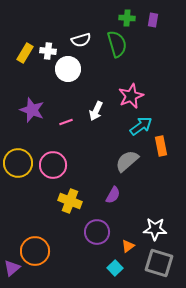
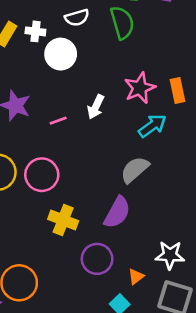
orange rectangle: (161, 146) -> (177, 90), moved
purple semicircle: (113, 195) -> (117, 212), size x1.5

